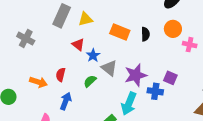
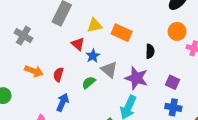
yellow triangle: (85, 19) -> (95, 25), moved
black semicircle: (145, 34) -> (150, 51), moved
purple star: (136, 75) -> (136, 78), turned 30
orange arrow: (38, 82) -> (34, 71), moved
blue cross: (155, 91) -> (173, 107), moved

